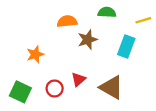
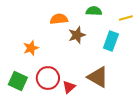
red triangle: (78, 79) -> (69, 87), moved
red circle: (55, 88) -> (48, 78), size x1.5

